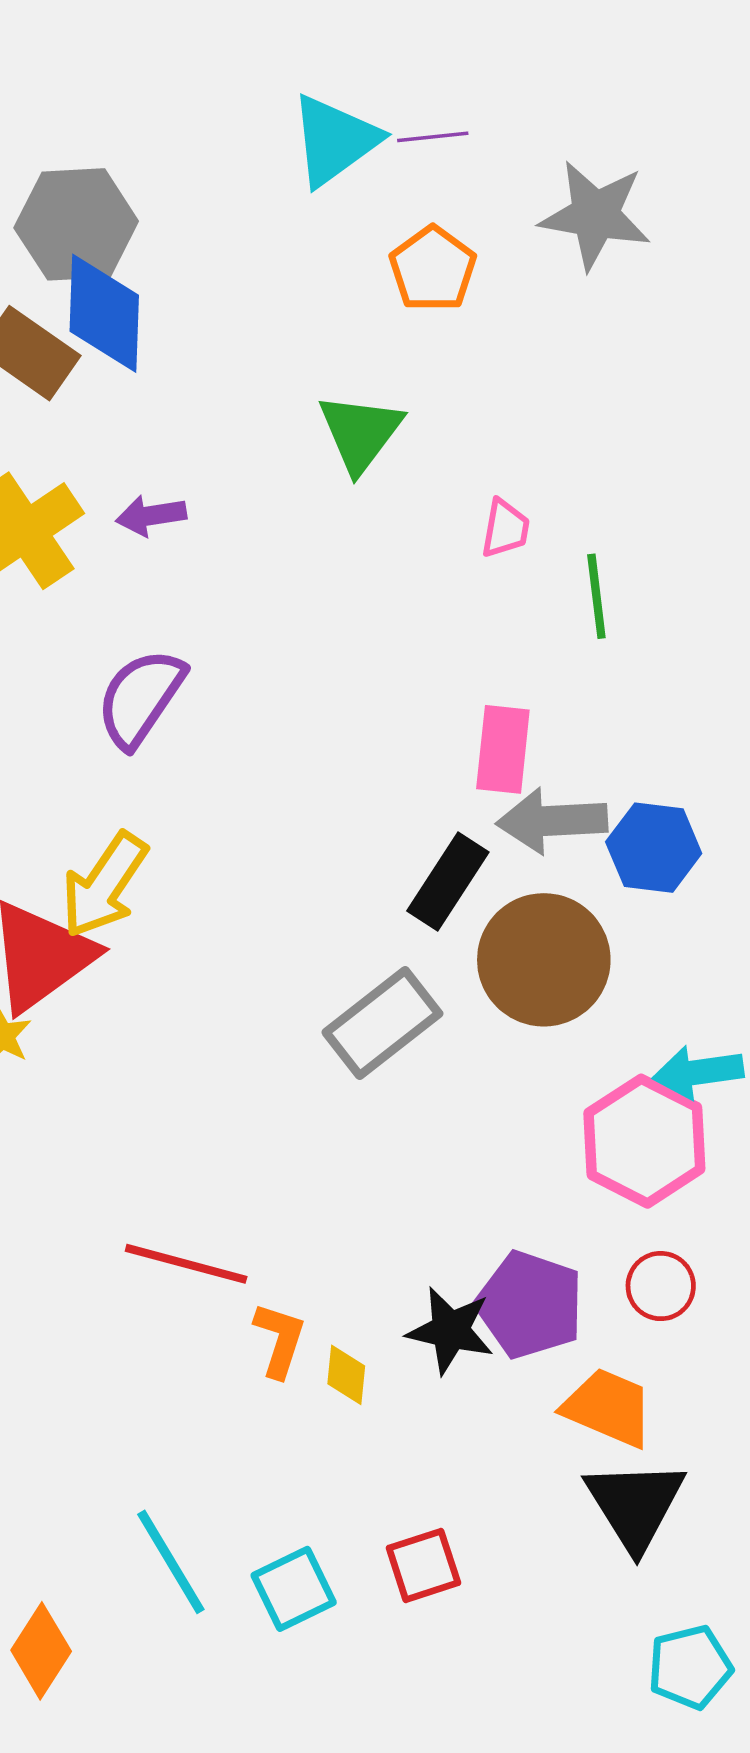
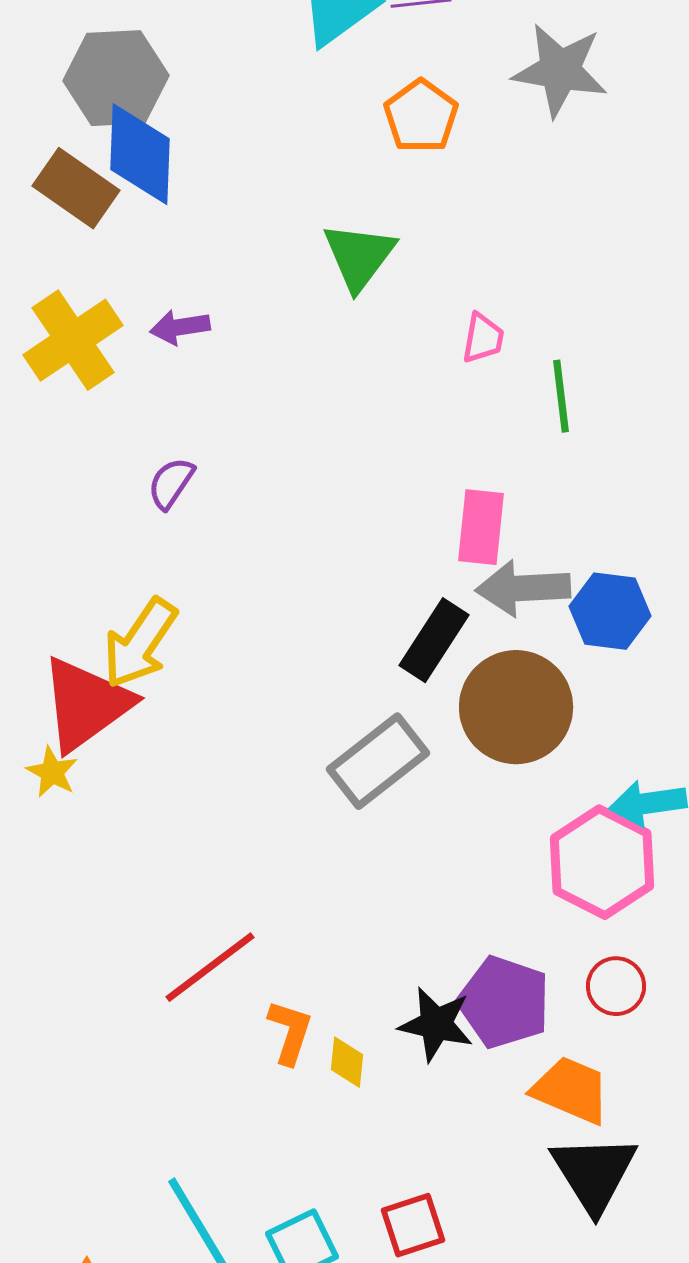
purple semicircle: (140, 698) -> (171, 483), size x0.6
red line: (186, 1264) -> (210, 967), turned -52

